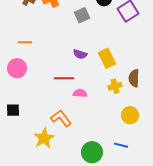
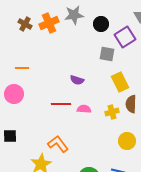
gray square: (82, 15) -> (107, 54), moved, turned 35
yellow rectangle: (107, 58) -> (120, 82), moved
pink semicircle: (80, 93) -> (84, 109), moved

